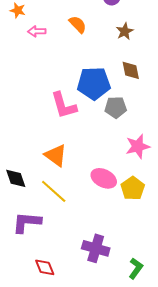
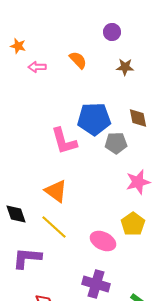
brown star: (125, 31) -> (125, 67), turned 30
brown diamond: (131, 70) -> (138, 118), moved
pink ellipse: (104, 178) -> (103, 241), moved

